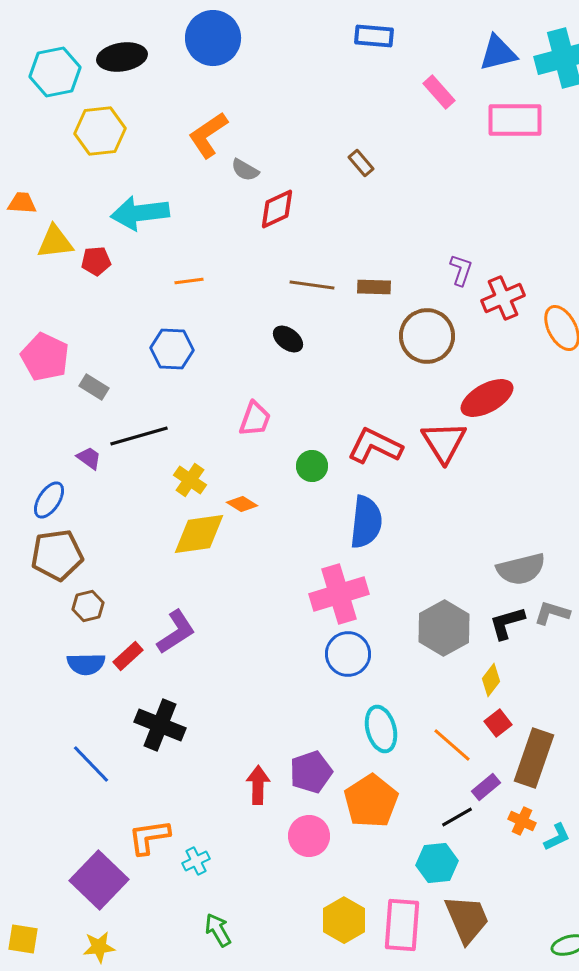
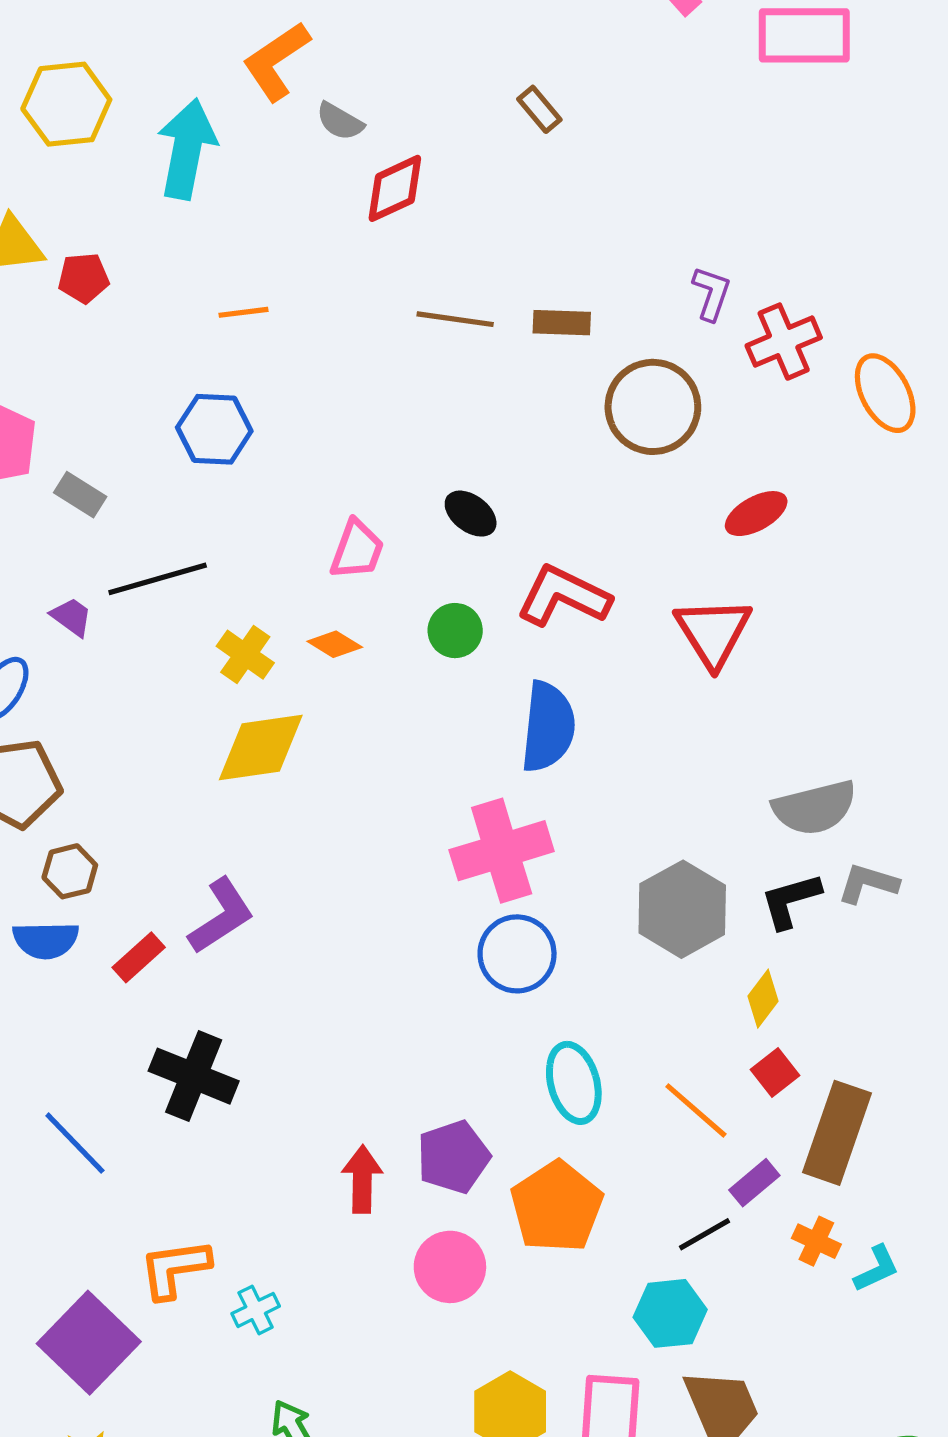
yellow hexagon: (100, 131) -> (66, 104), moved
cyan arrow: (140, 213) -> (187, 149), moved, turned 108
black ellipse: (288, 339) -> (471, 514), moved
red ellipse: (487, 398) -> (756, 514), size x0.7
red triangle: (444, 442) -> (713, 632), moved
orange diamond: (242, 504) -> (335, 644), moved
blue semicircle: (86, 664) -> (46, 940), moved

